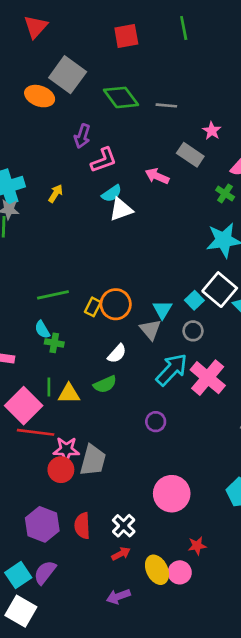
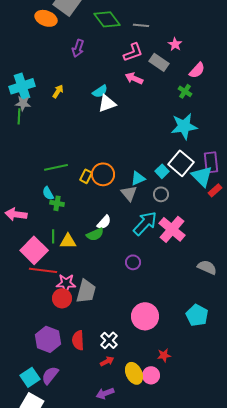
pink L-shape: (104, 160) -> (133, 52), moved
cyan triangle: (162, 310) -> (138, 178), turned 35
white semicircle: (117, 354) -> (104, 222), moved

